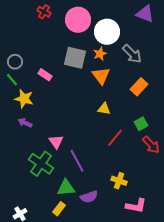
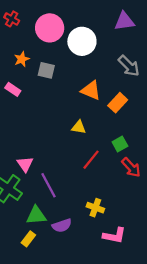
purple triangle: (145, 14) -> (124, 21), turned -30
orange star: (100, 54) -> (22, 59), moved
gray arrow: (132, 54) -> (129, 66), moved
gray square: (75, 58) -> (46, 70), size x0.7
orange triangle: (101, 76) -> (91, 90), moved, turned -30

